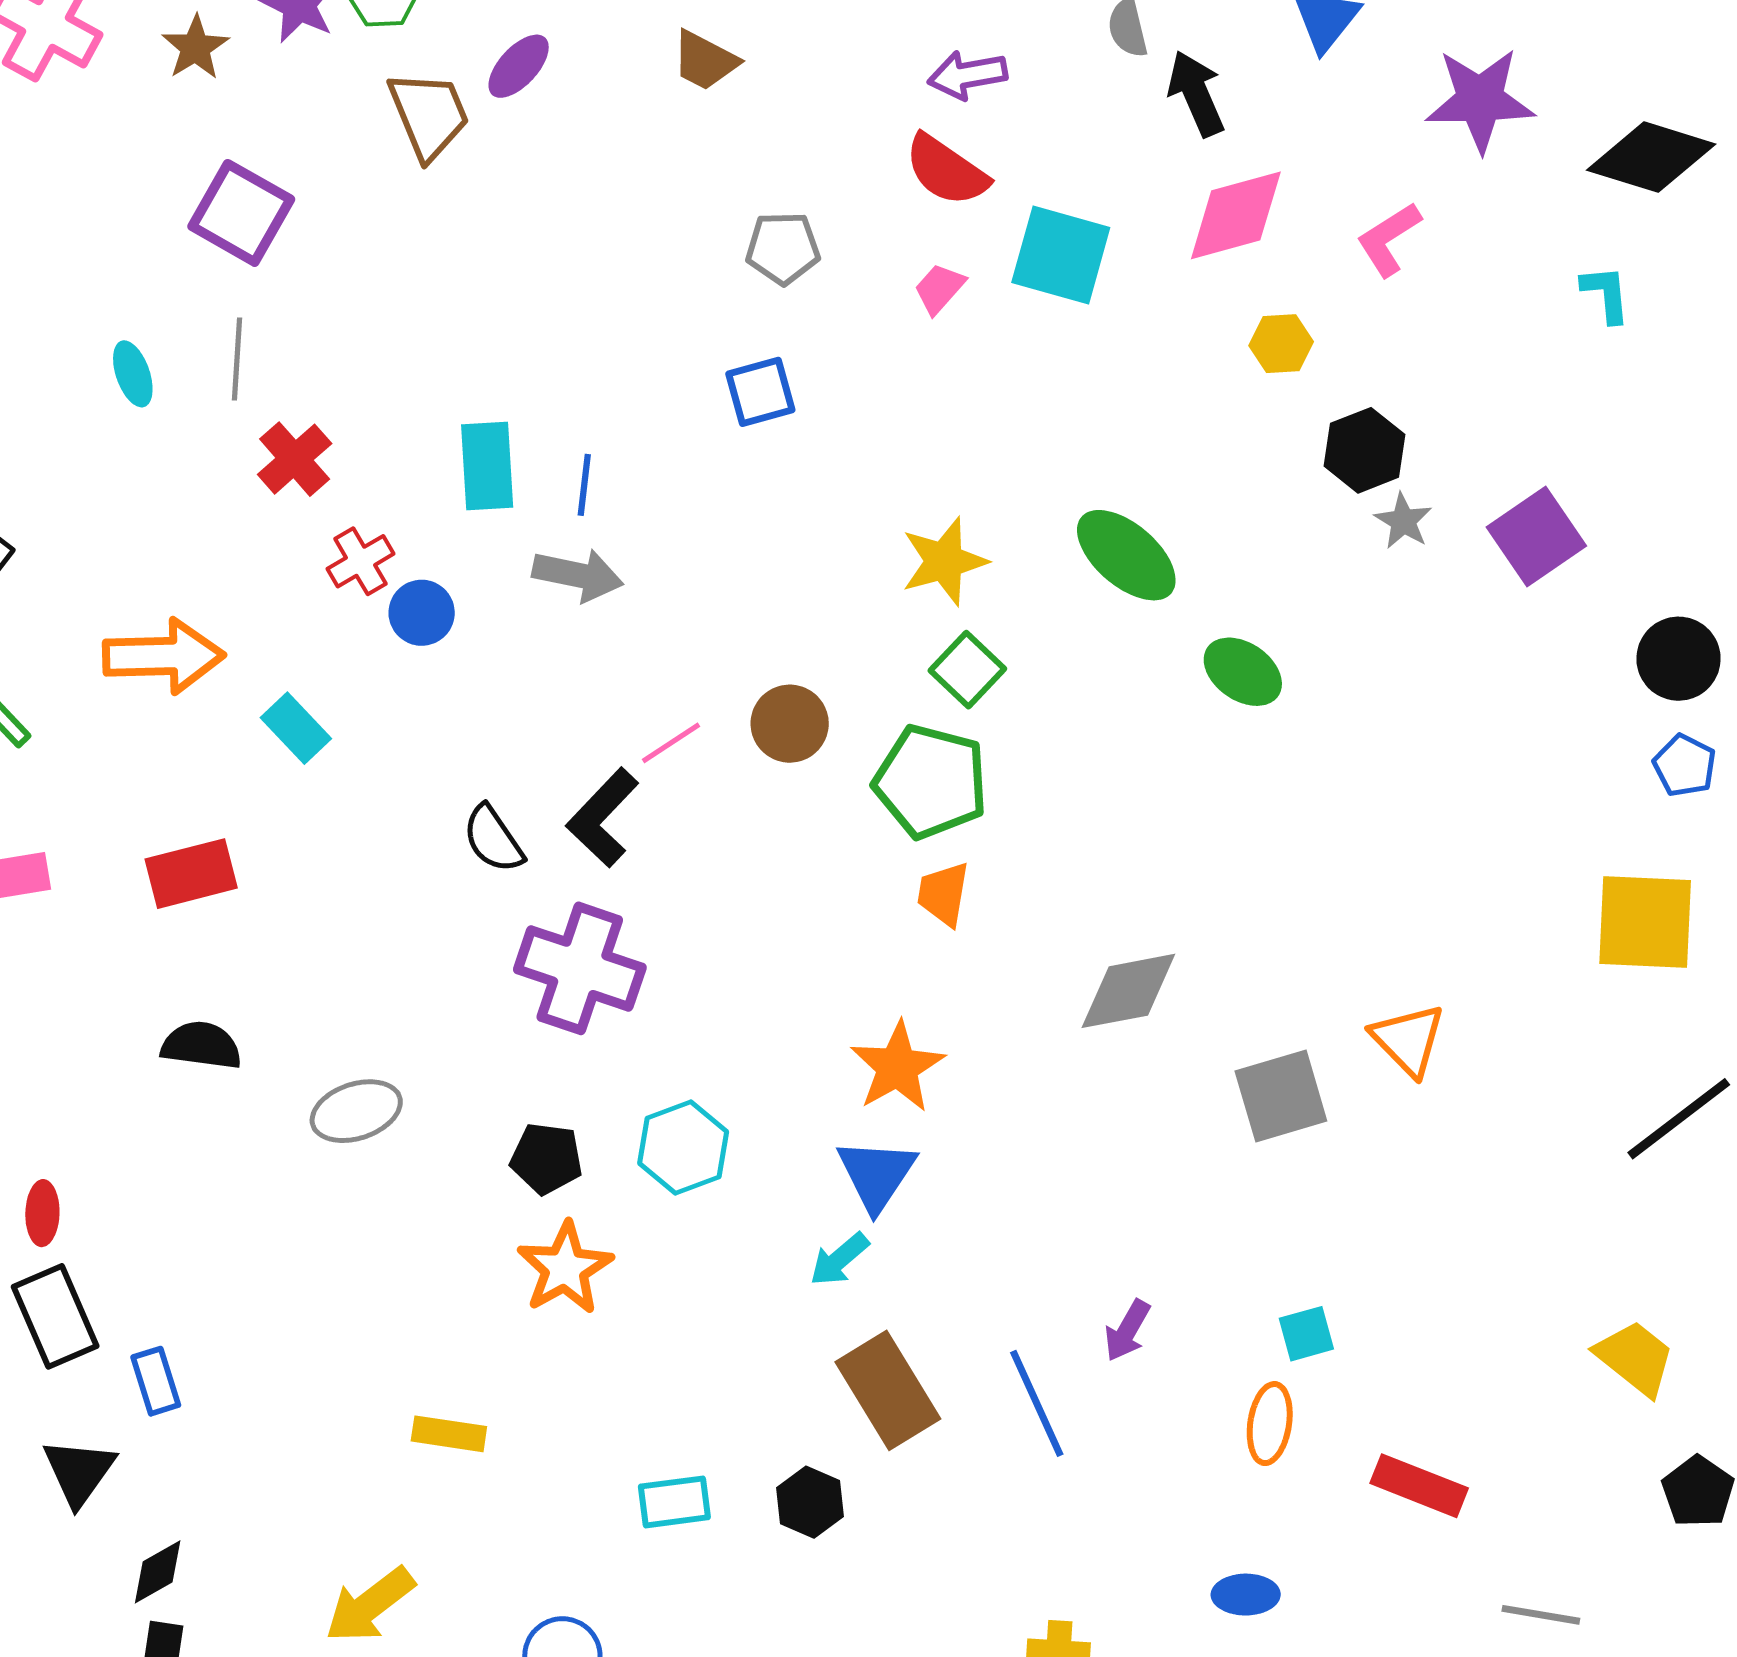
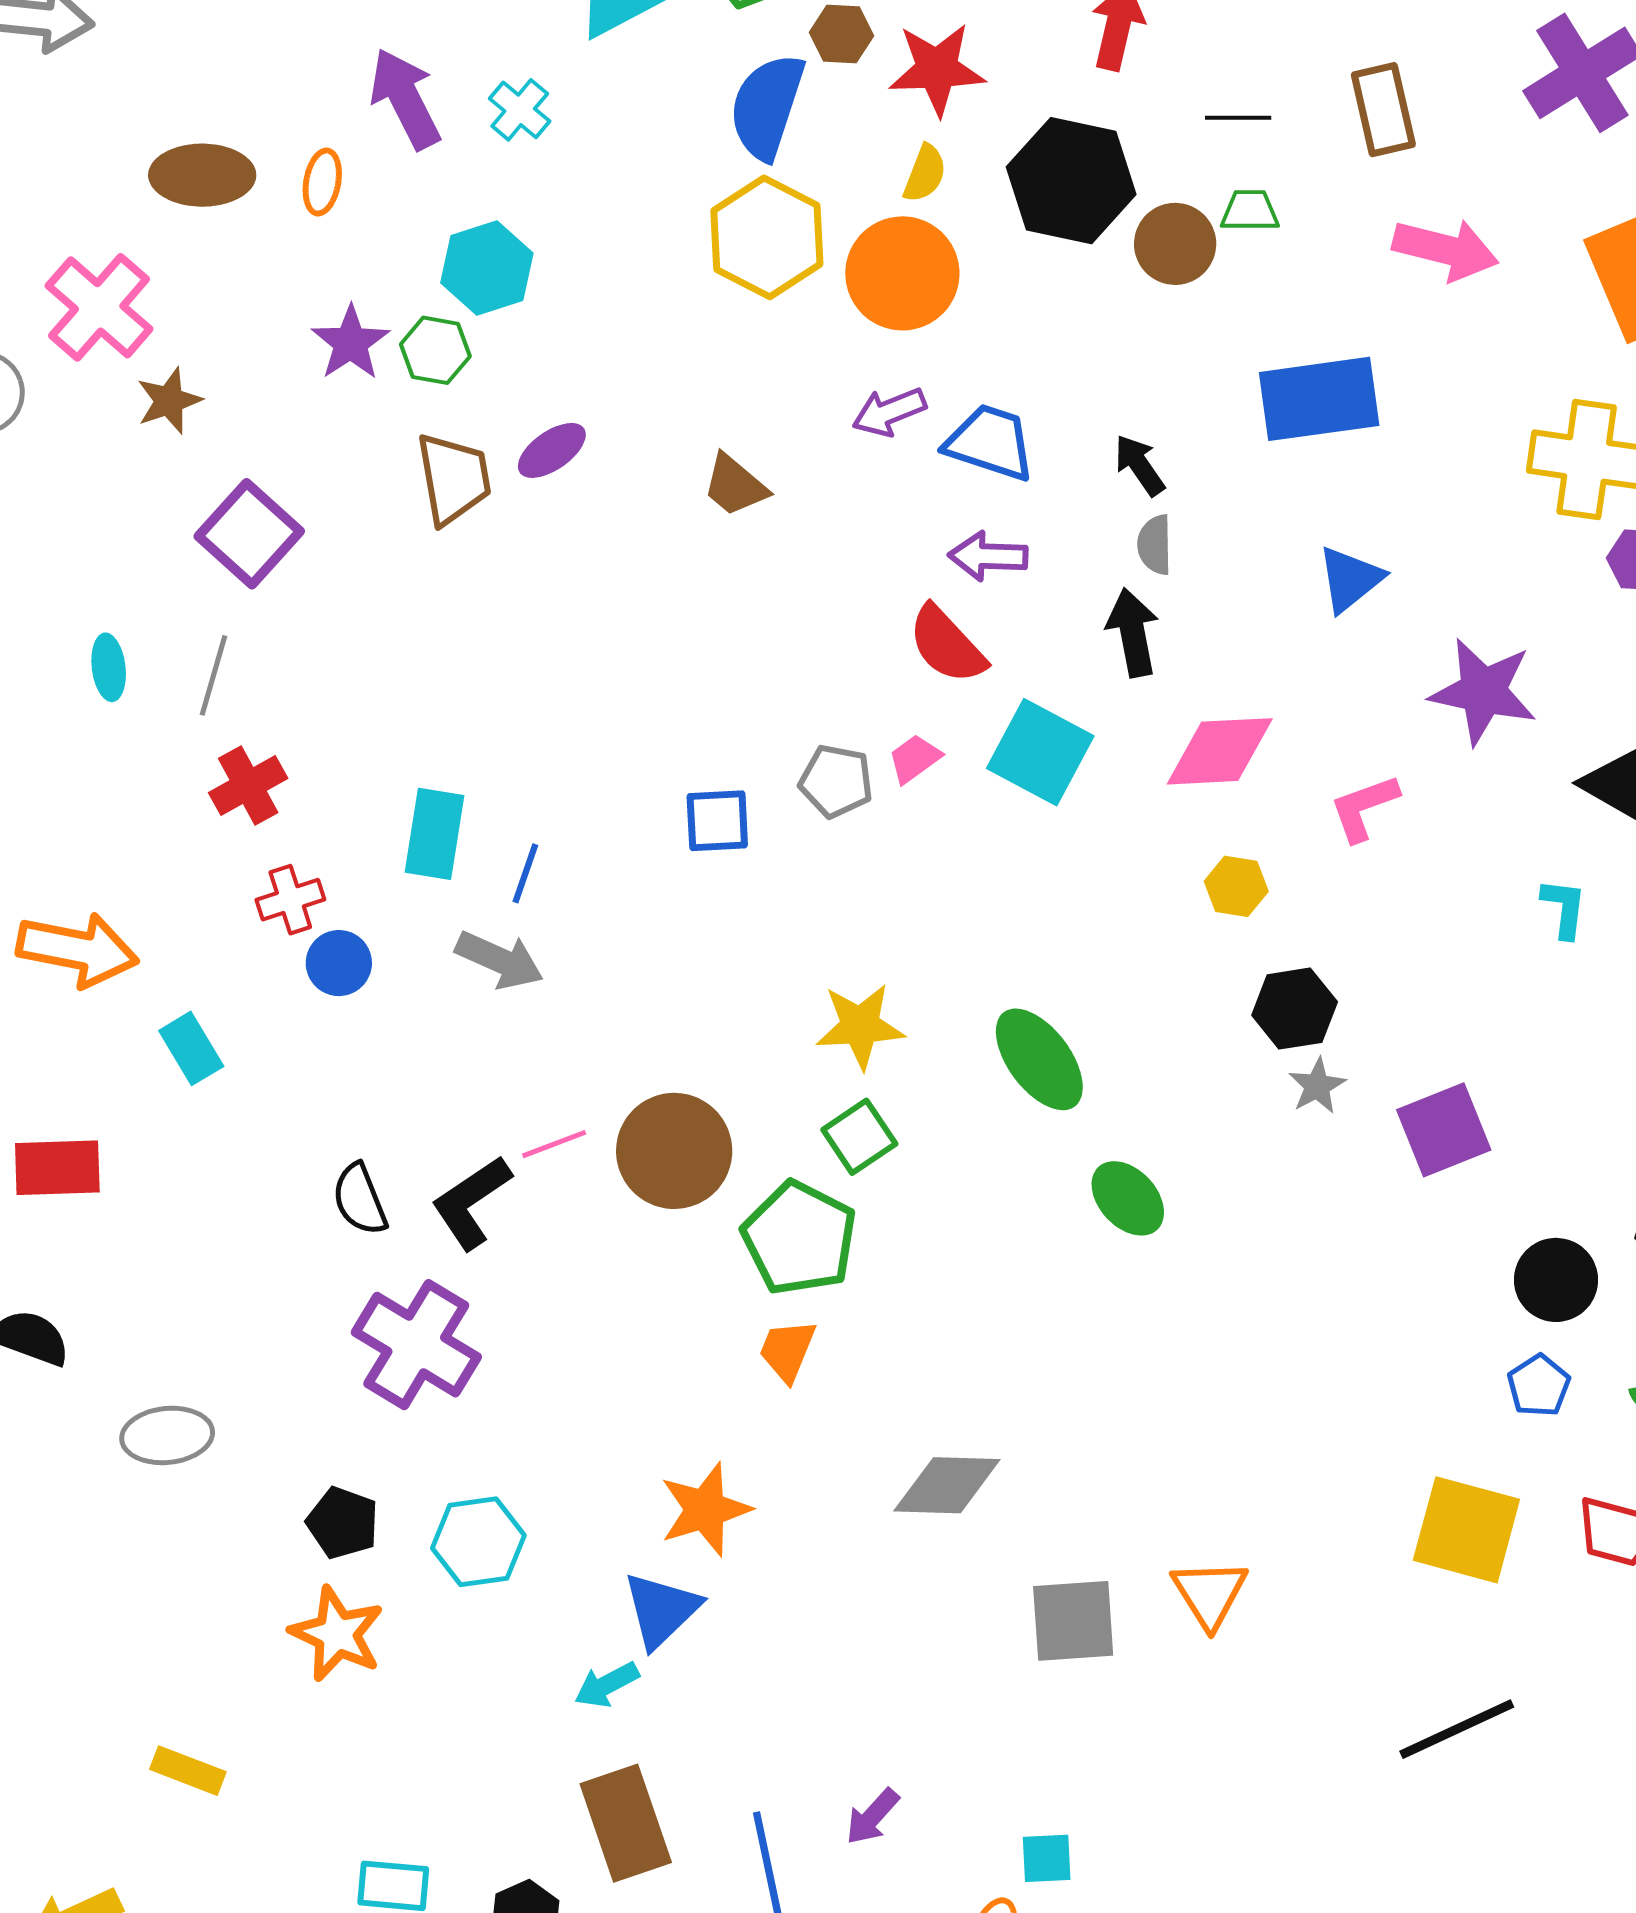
brown star: (195, 48) -> (169, 401), moved
black arrow: (1196, 94) -> (1133, 633), moved
gray pentagon: (783, 248) -> (836, 781), moved
brown circle: (790, 724) -> (674, 1151), size x1.5
orange star: (565, 1268) -> (337, 1634), turned -30

